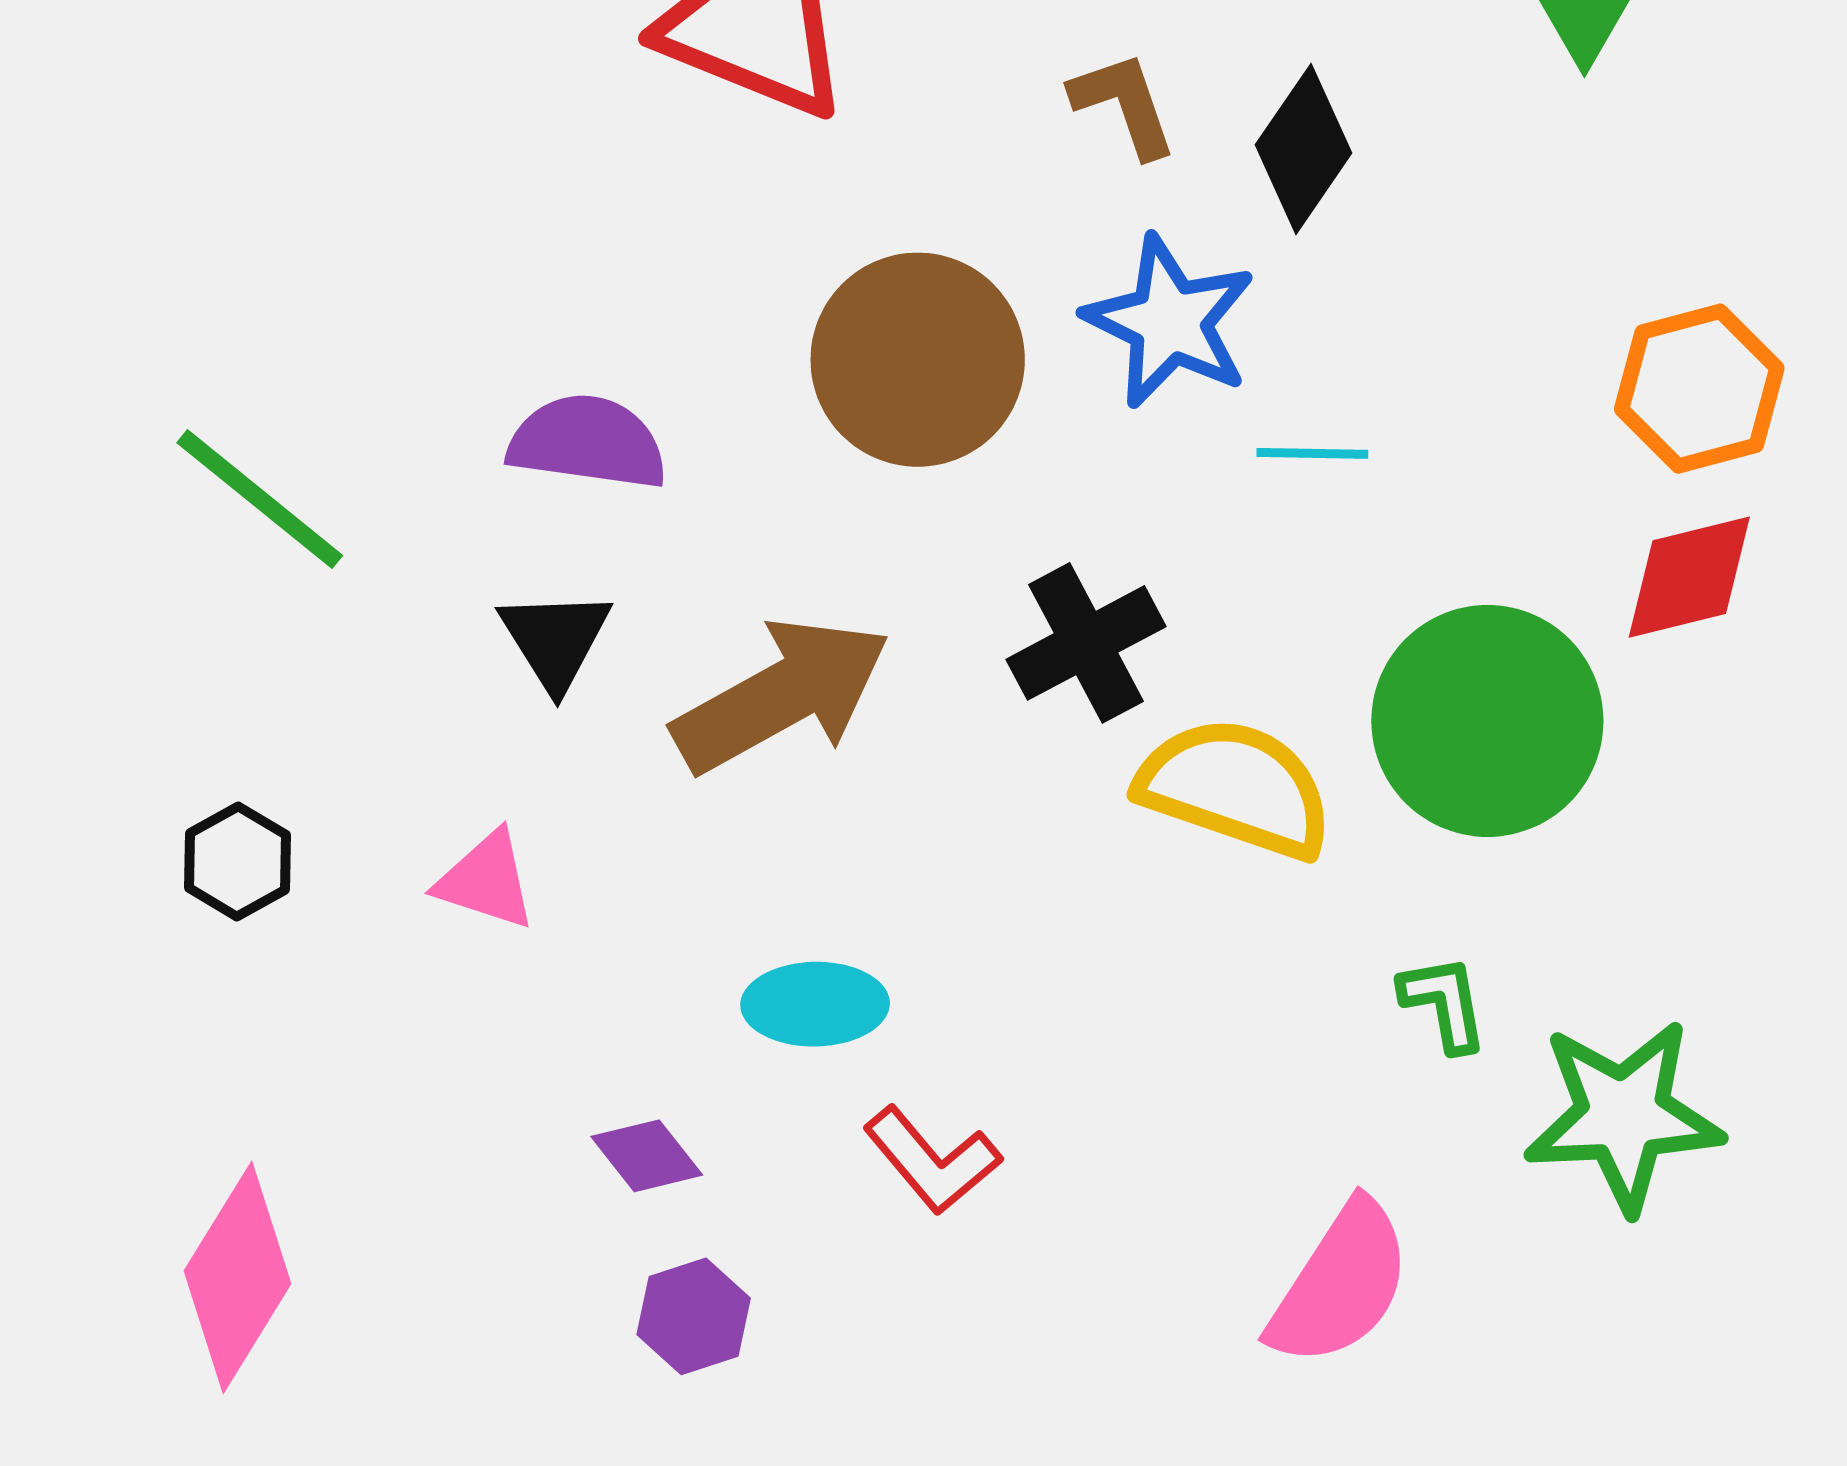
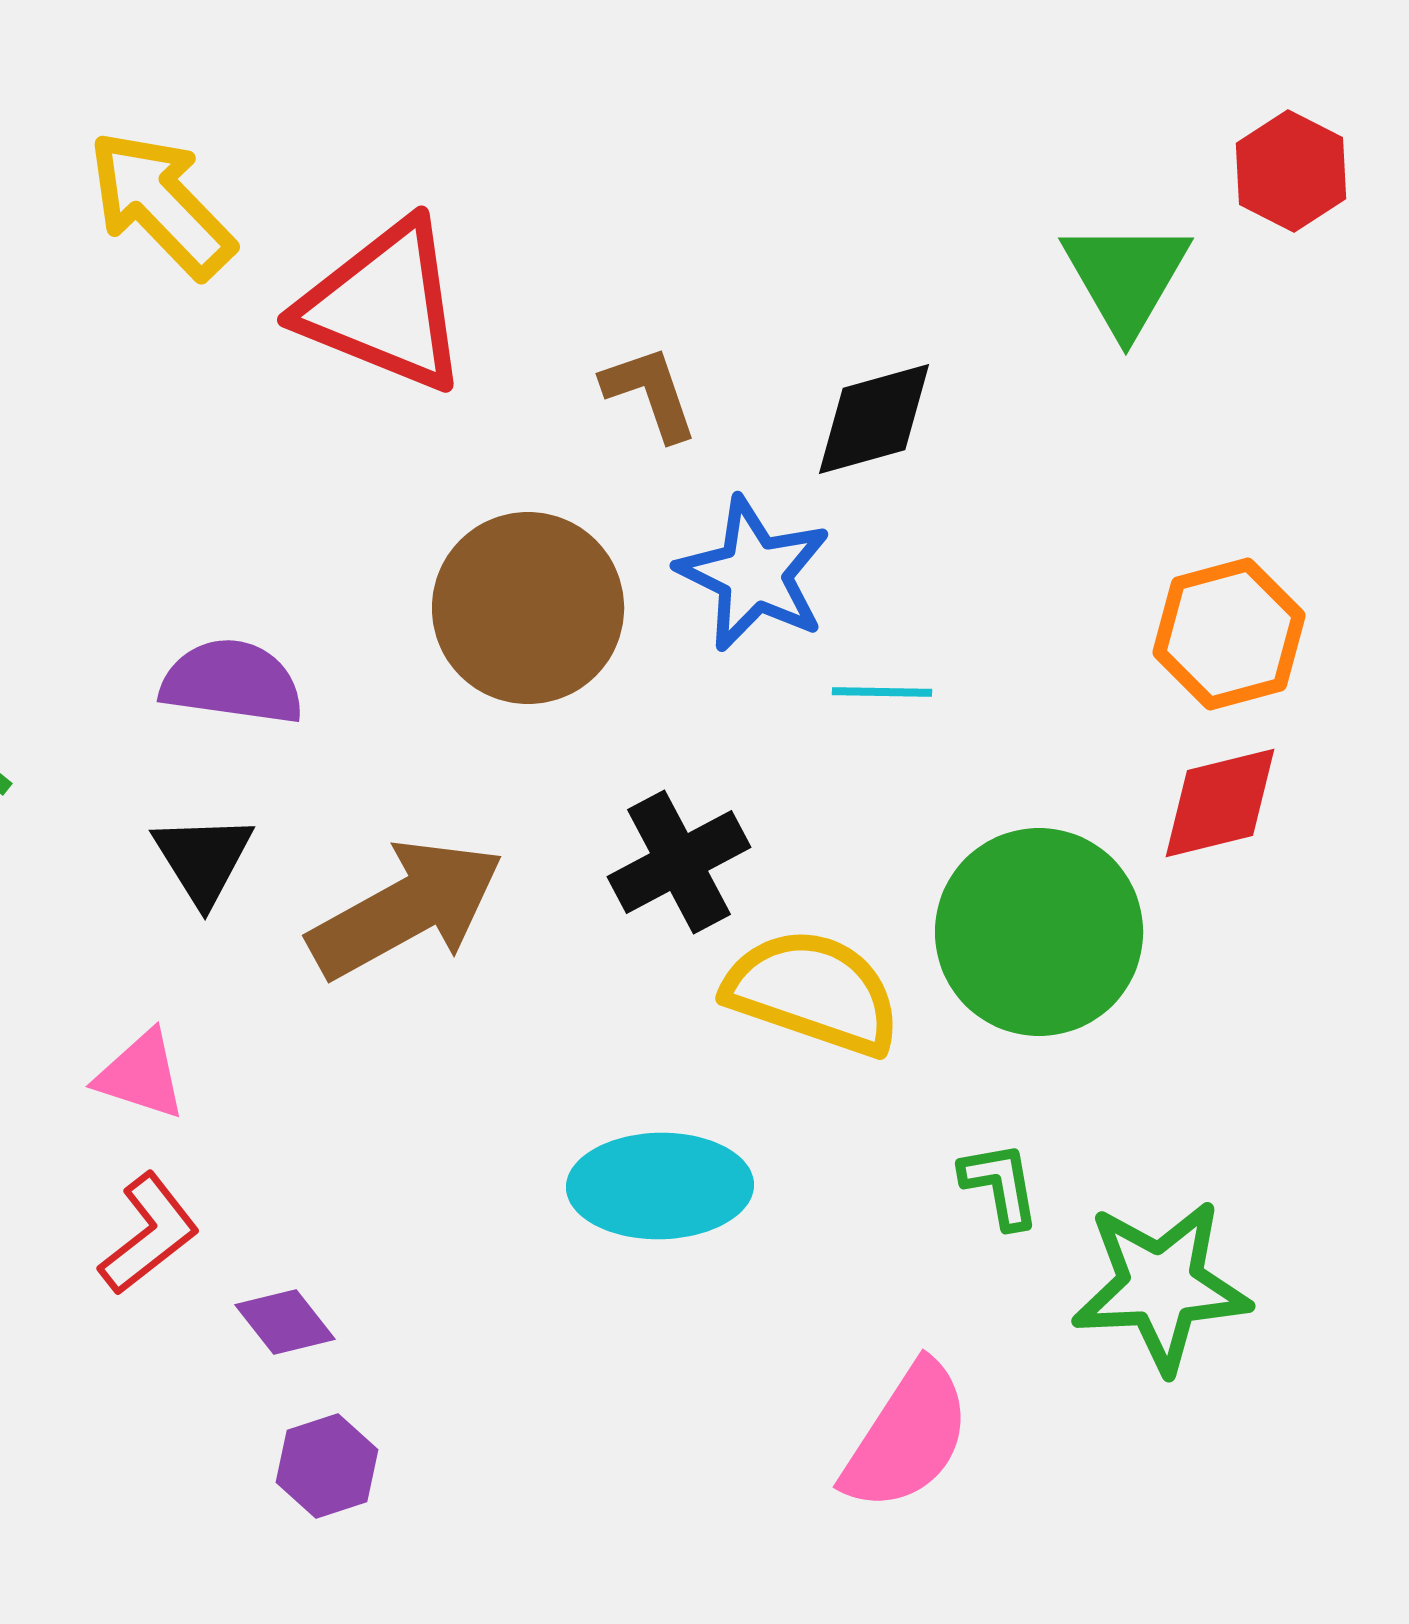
brown L-shape: (1124, 104) -> (650, 393), moved
black diamond: (1303, 149) -> (874, 419), turned 40
cyan ellipse: (815, 1004) -> (660, 1186), moved, size x1.4
red L-shape: (932, 1160) -> (149, 1234), moved, turned -88

